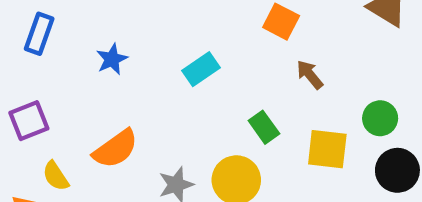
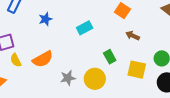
brown arrow: (310, 75) -> (133, 36), turned -32
yellow semicircle: (56, 176) -> (16, 60), moved

